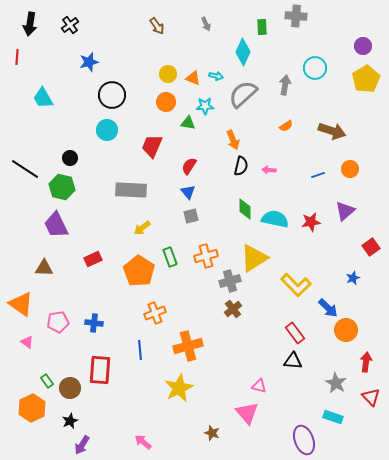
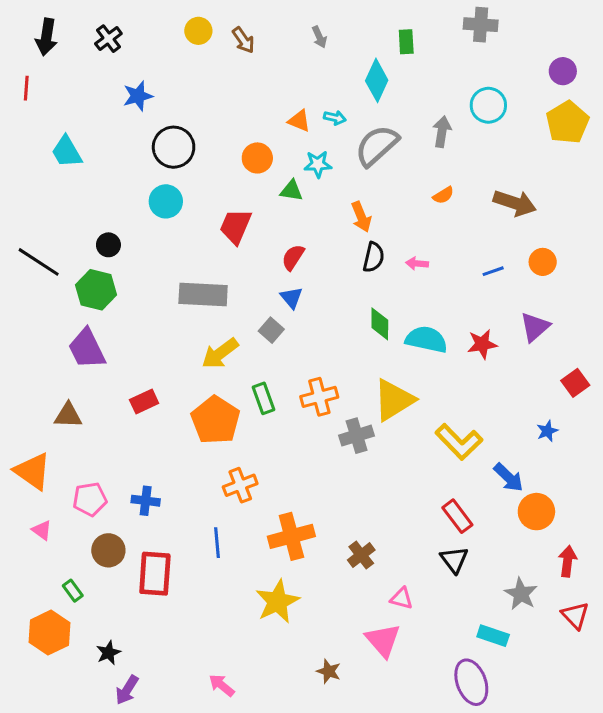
gray cross: (296, 16) -> (481, 25), moved
yellow circle: (168, 74) -> (198, 31), moved
gray square: (191, 216) -> (271, 330), moved, turned -35
yellow arrow: (142, 228) -> (220, 353), size x1.4
brown cross: (233, 309) -> (361, 555), moved
black triangle: (293, 361) -> (454, 560), turned 48
brown circle: (70, 388) -> (108, 550), moved
cyan rectangle: (333, 417) -> (493, 636), moved

